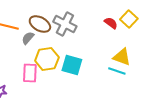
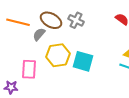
gray cross: (65, 24) -> (76, 20), size x0.7
pink rectangle: (30, 73) -> (29, 69), moved

